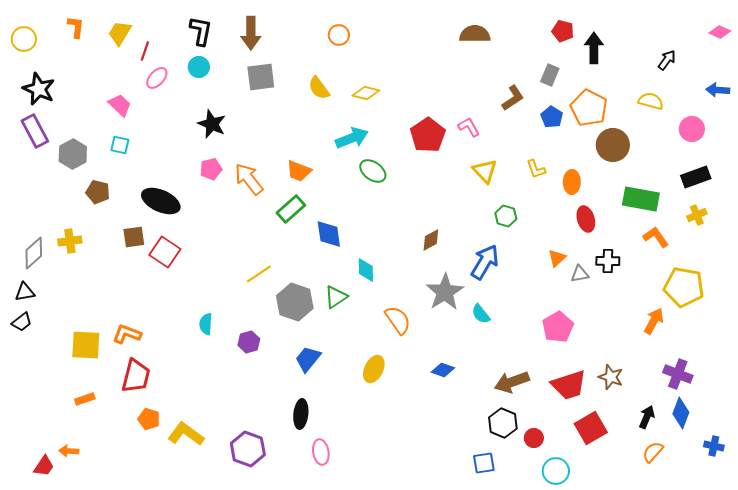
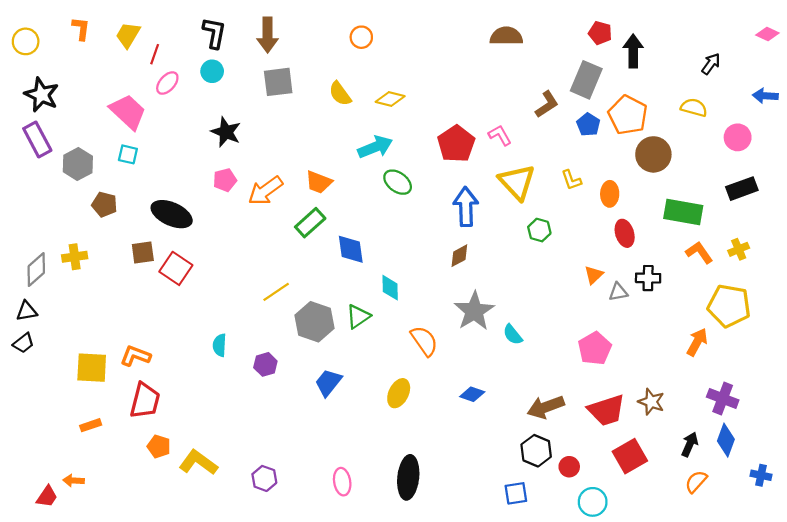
gray rectangle: (550, 75) -> (586, 80), size x1.6
pink trapezoid: (120, 105) -> (128, 112), size x1.5
yellow triangle: (485, 171) -> (517, 182), size x1.4
orange arrow: (249, 179) -> (265, 191), turned -88
yellow cross: (697, 215) -> (739, 249), moved
blue arrow: (485, 262) -> (466, 207), moved, turned -33
black ellipse: (301, 414) -> (408, 477), moved, size x1.4
purple hexagon: (248, 449) -> (264, 478), size x0.7

